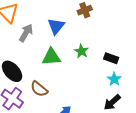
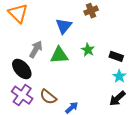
gray arrow: (26, 33) -> (36, 49), moved
brown semicircle: (39, 89) -> (48, 97), moved

